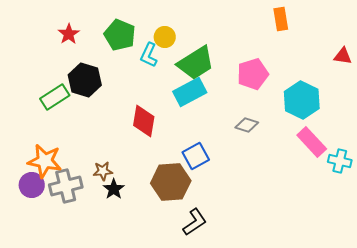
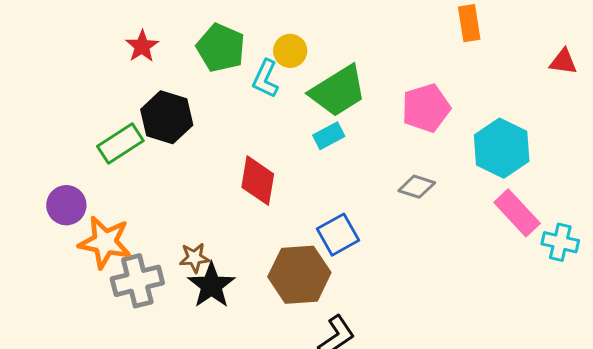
red triangle: (343, 56) -> (563, 62), moved
cyan rectangle: (190, 92) -> (329, 136), size x0.6
purple circle: (32, 185) -> (66, 205), moved
black star: (114, 189) -> (211, 285), size x1.4

